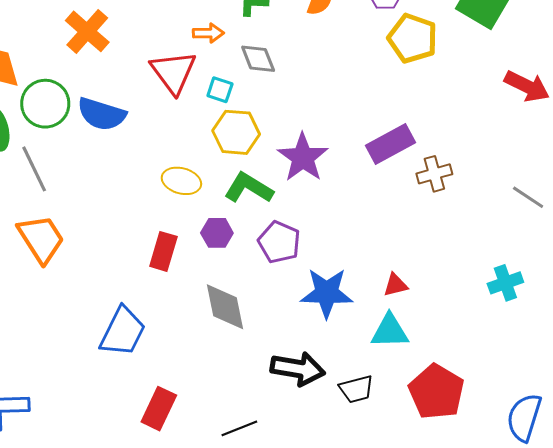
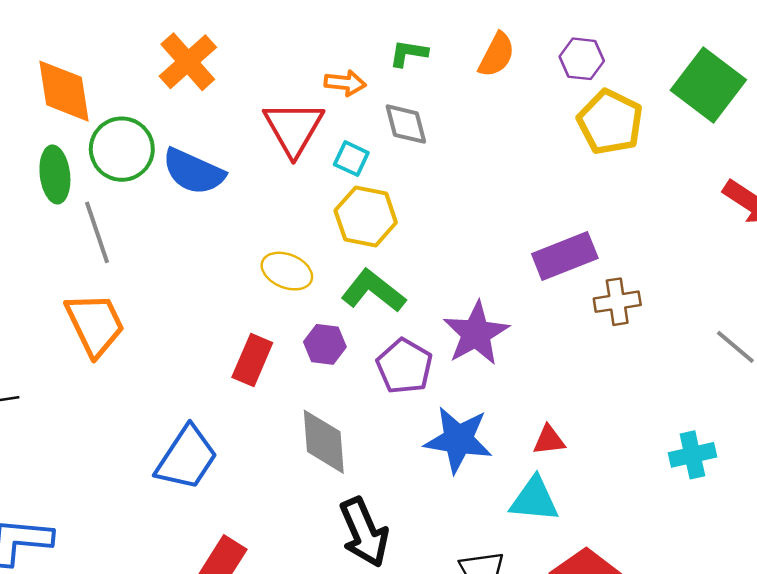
purple star: (303, 157) -> (476, 333), moved
black arrow: (298, 369) -> (364, 532), moved, turned 50

